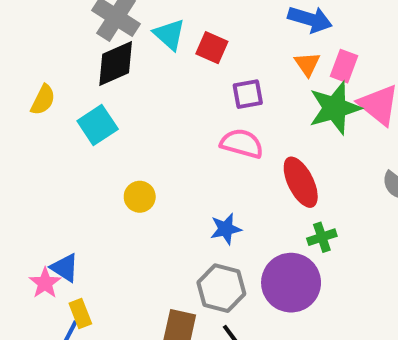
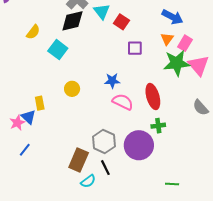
cyan square: (98, 125) -> (58, 50), turned -30
pink semicircle: (242, 144) -> (123, 102), moved
blue star: (226, 229) -> (112, 81), moved
yellow rectangle: (80, 313) -> (40, 103), moved

